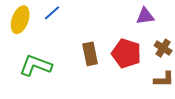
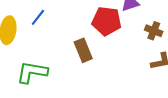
red pentagon: (126, 53) -> (107, 21), moved

